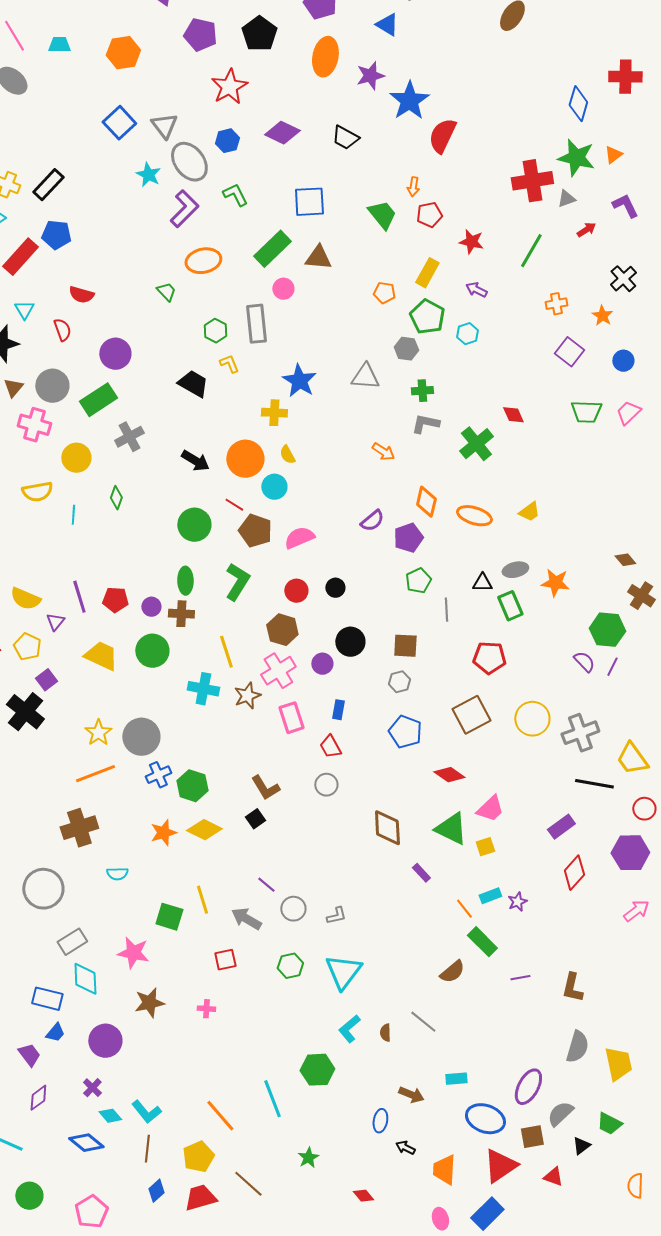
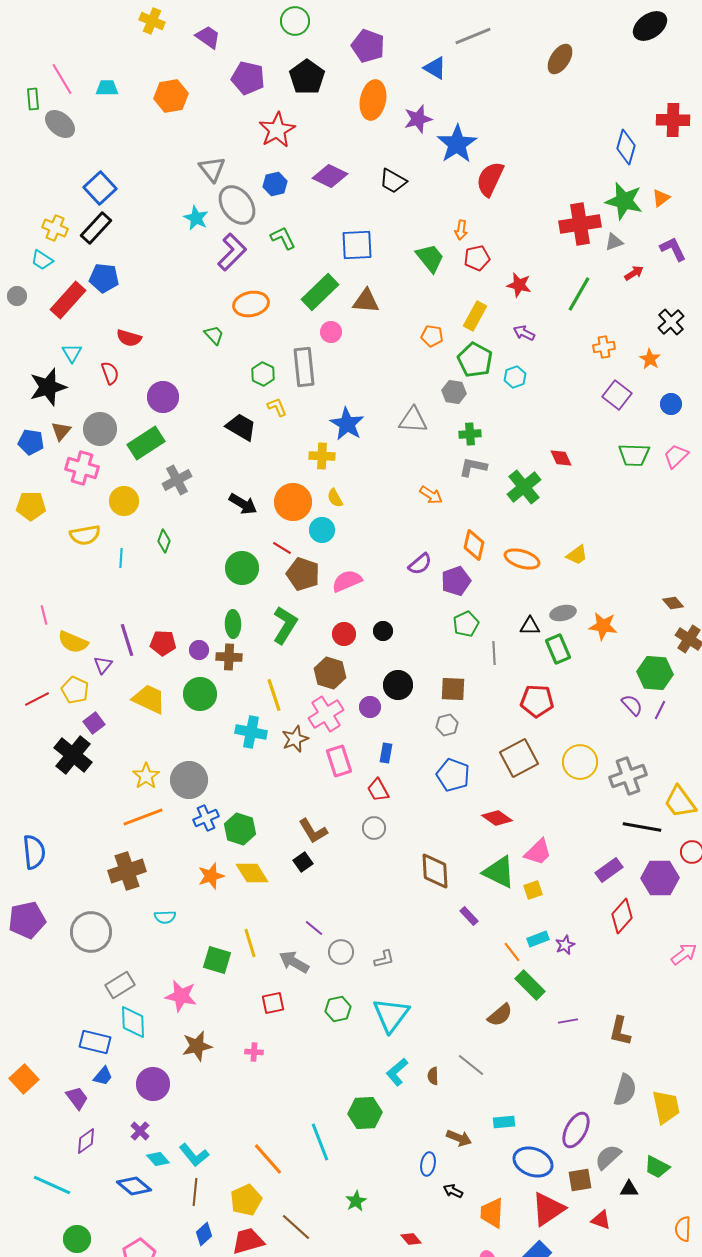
blue square: (119, 123) -> (100, 188), moved
yellow diamond: (204, 830) -> (252, 873), turned 32
purple hexagon: (630, 853) -> (660, 878), moved
black triangle: (581, 1146) -> (629, 1189), turned 36

